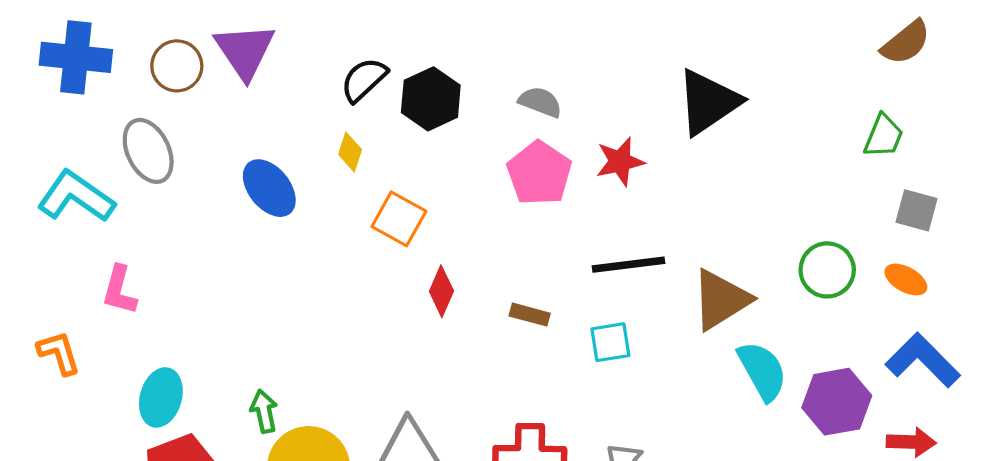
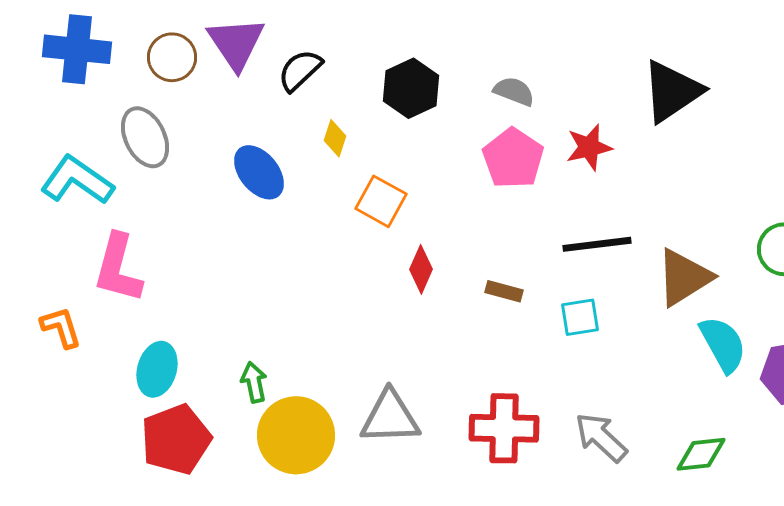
black semicircle: (364, 80) -> (300, 70), moved
pink L-shape: (119, 290) -> (118, 268), size x1.5

